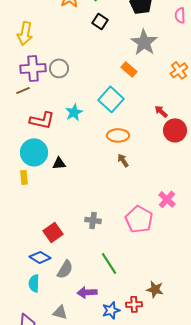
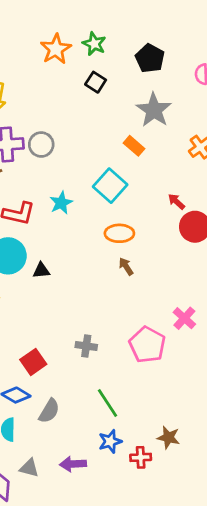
purple arrow: (87, 292) -> (73, 464), moved
blue star: (111, 310) -> (110, 441), moved
gray triangle: (60, 312) -> (29, 468), moved

